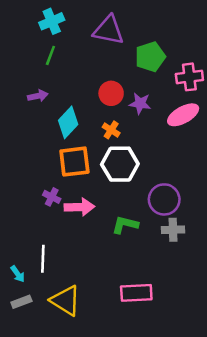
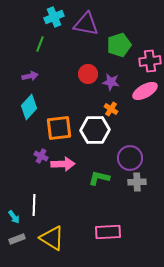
cyan cross: (52, 21) -> (54, 17), moved
cyan diamond: (68, 122) -> (29, 107), moved
orange cross: (111, 130) -> (111, 109), moved

